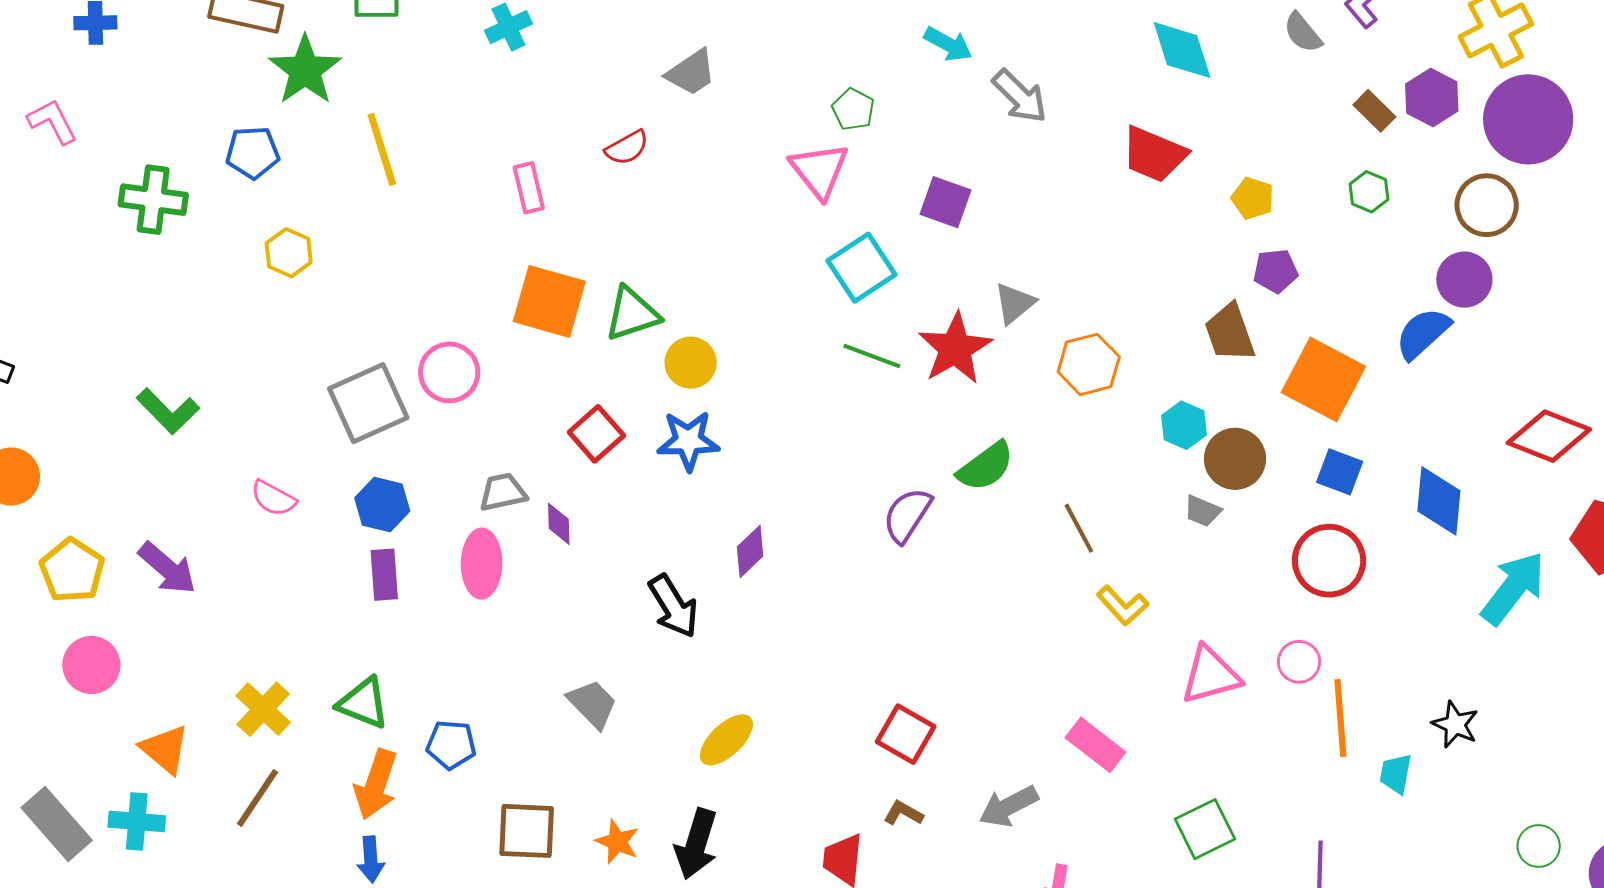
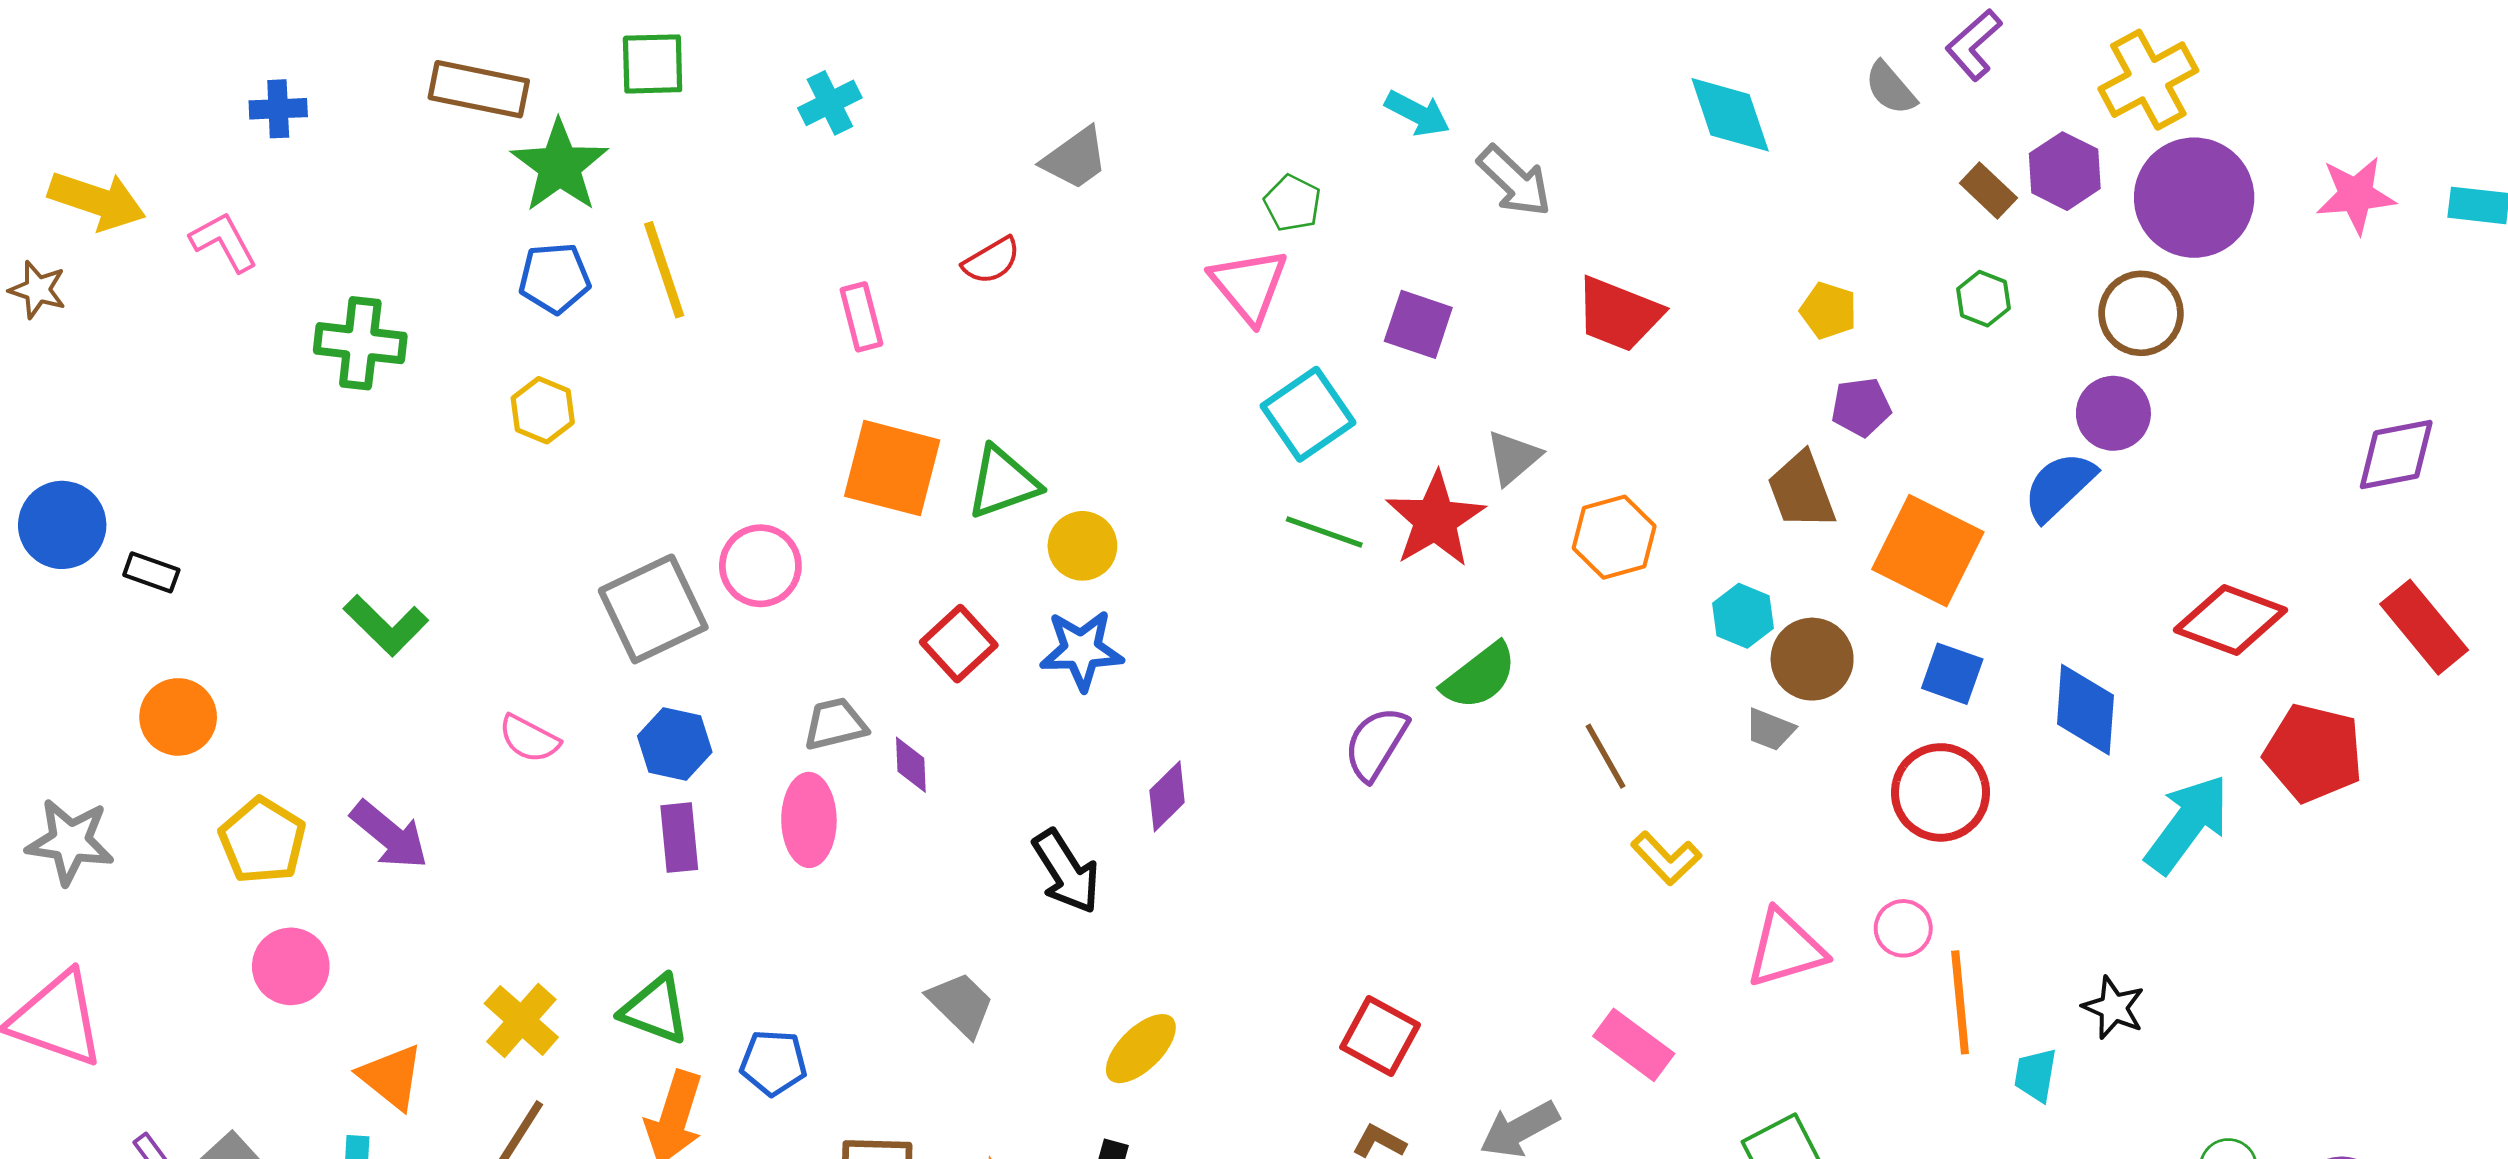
blue pentagon: (253, 153) -> (555, 278), moved
red trapezoid: (1154, 154) -> (1619, 314), moved

